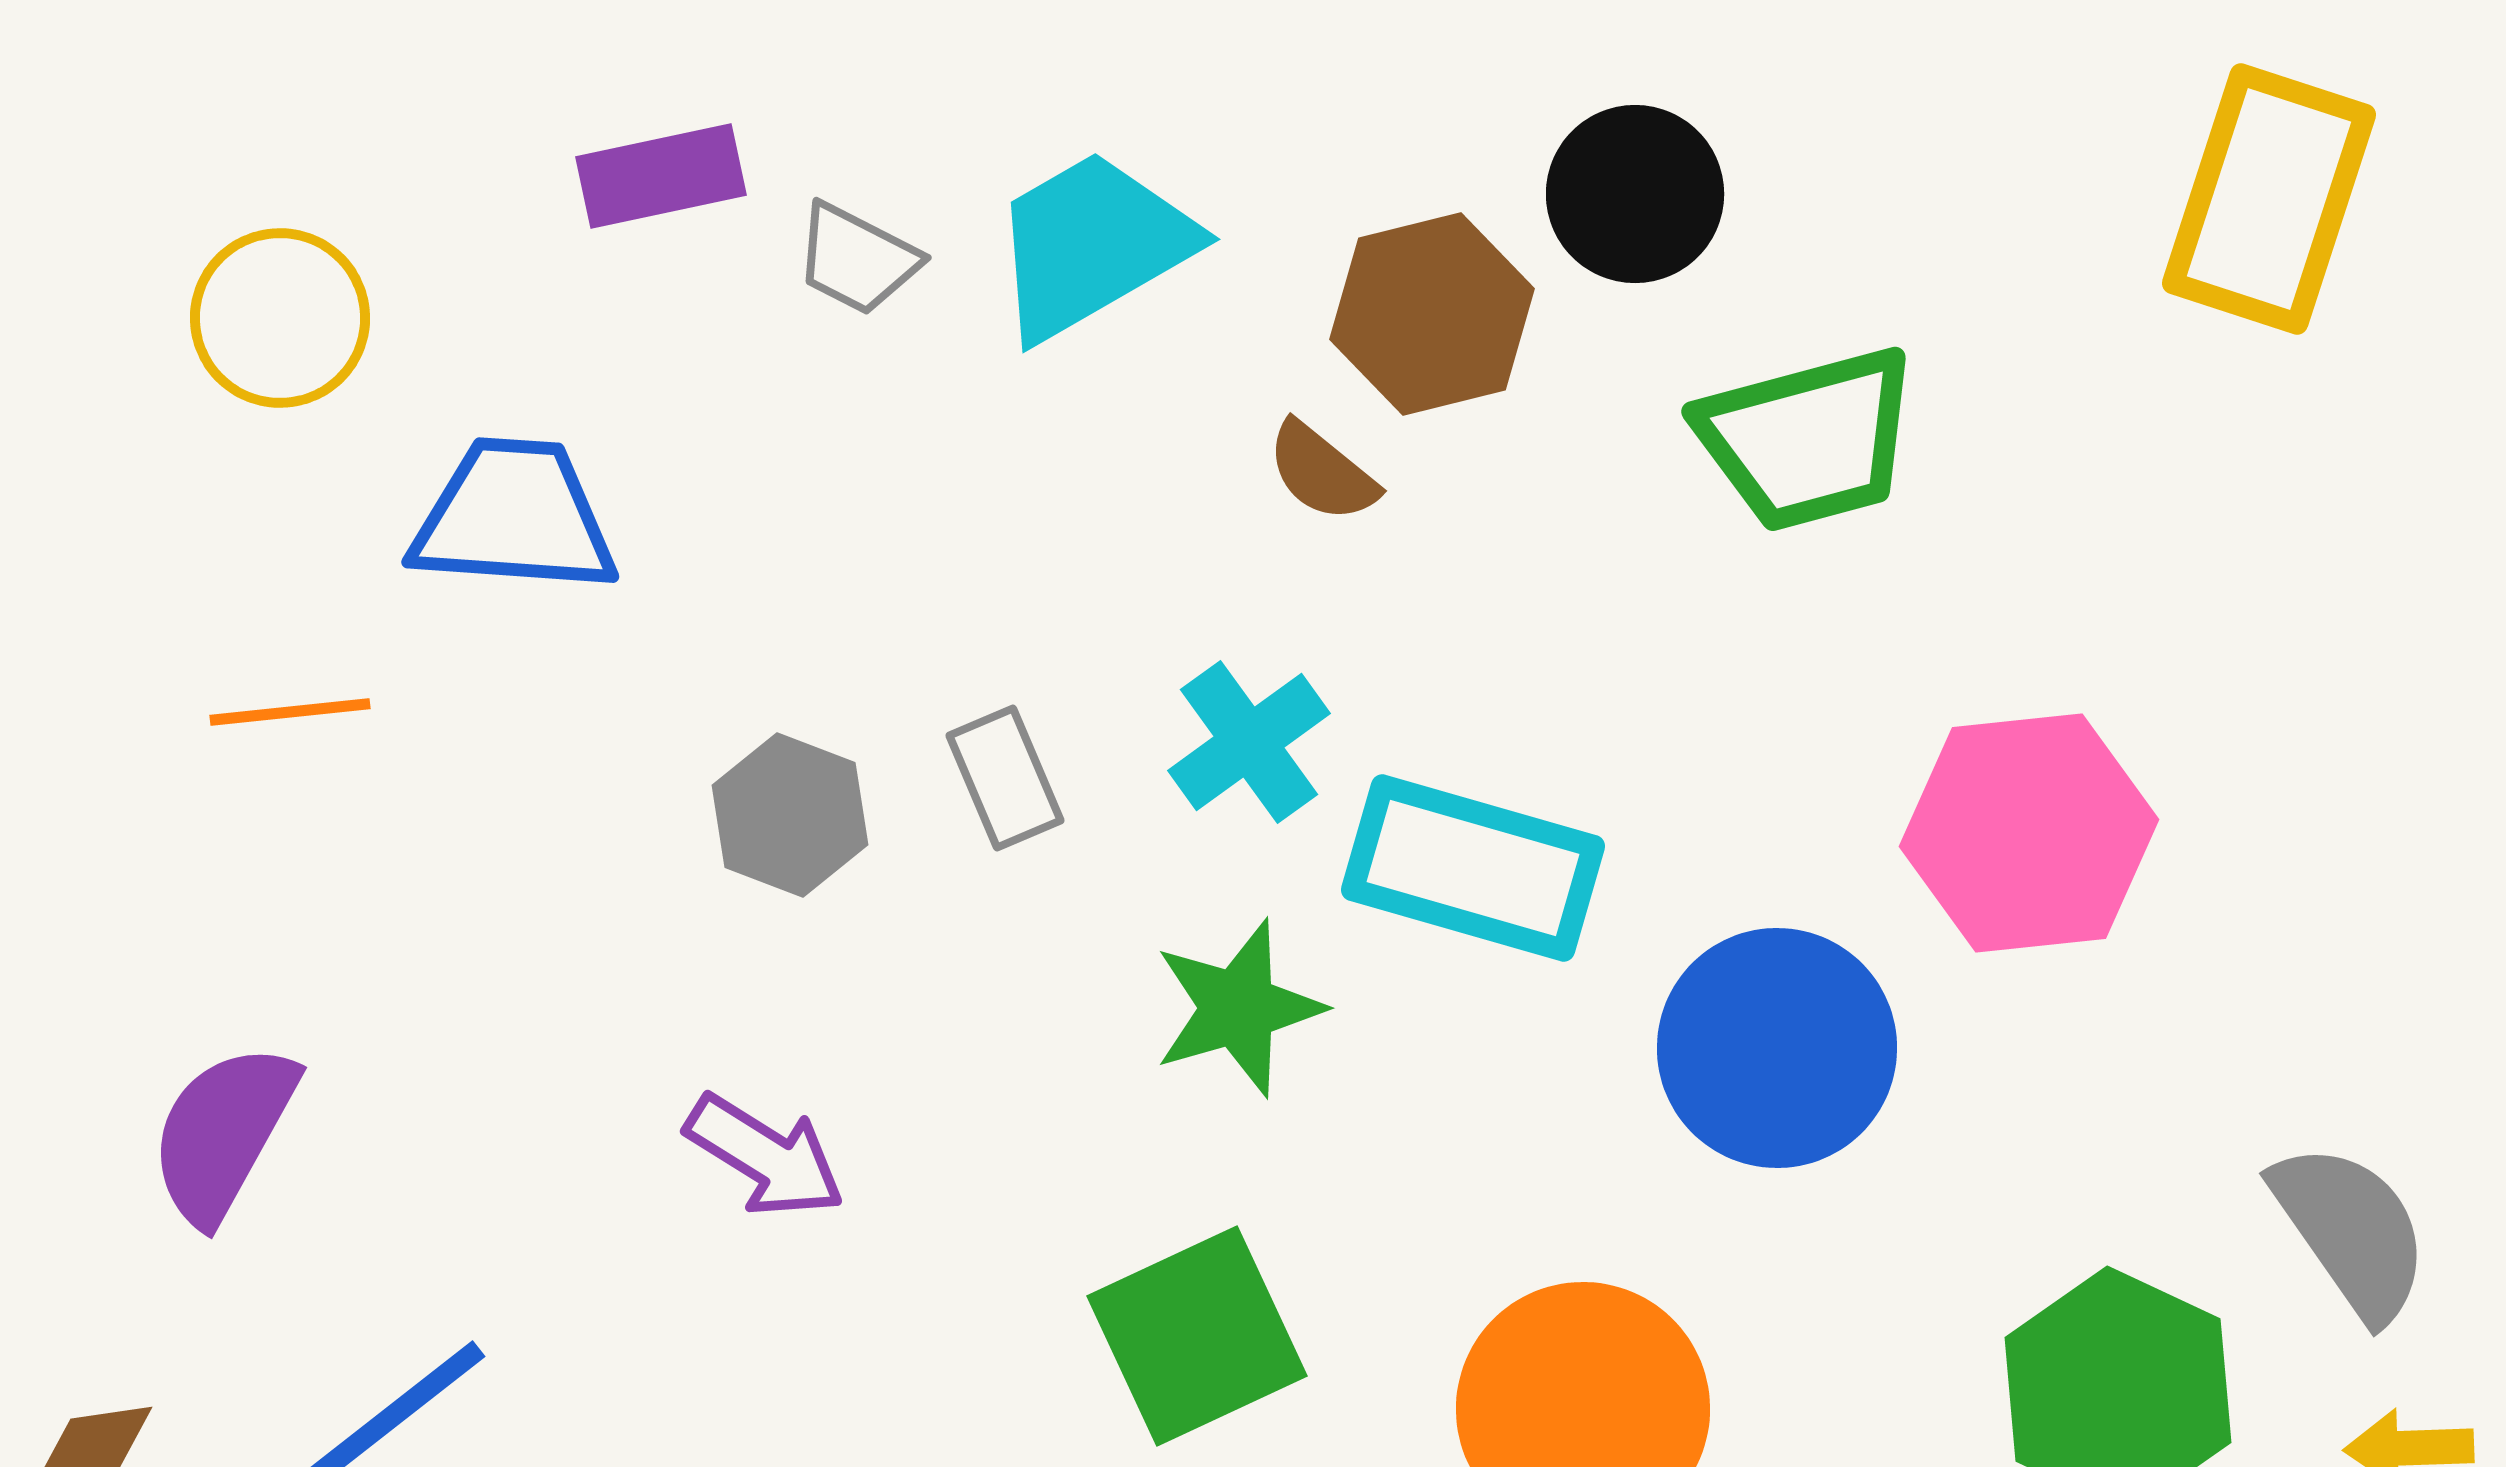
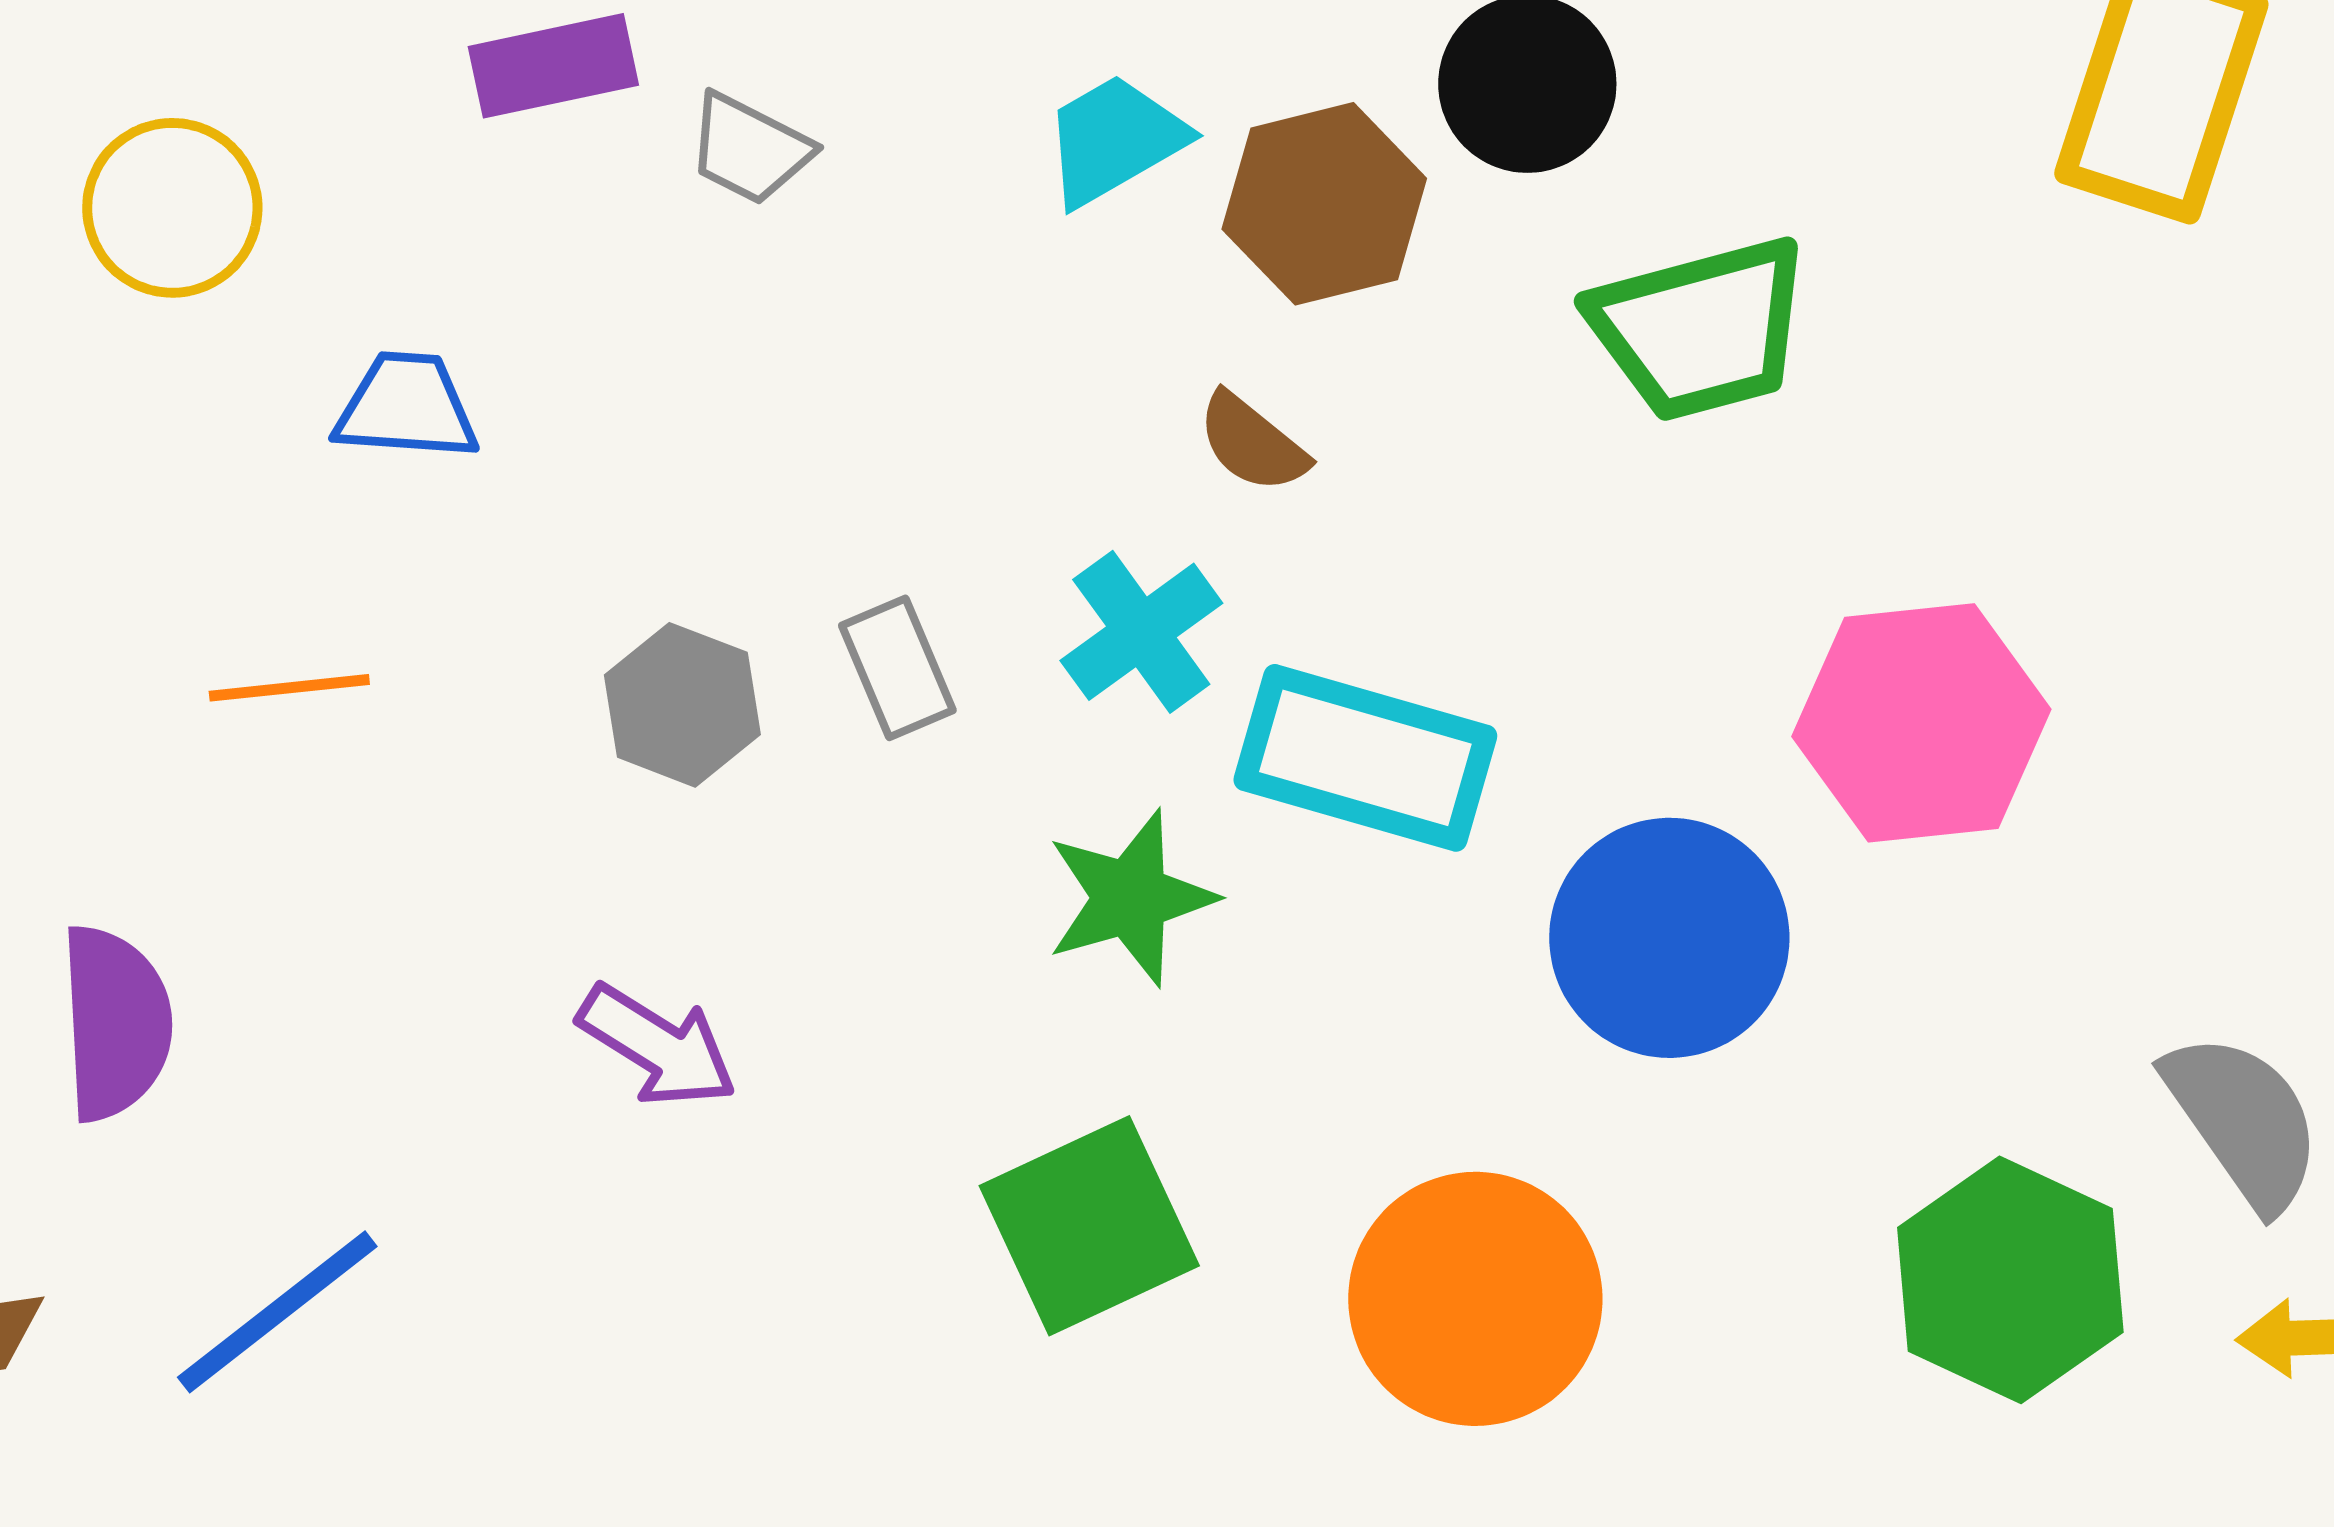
cyan trapezoid: (1092, 245) -> (1114, 140), moved, size x0.7
brown semicircle: (1322, 472) -> (1252, 443), moved
blue trapezoid: (514, 517) -> (406, 407), size x0.7
orange line: (290, 712) -> (289, 688), moved
purple semicircle: (223, 1133) -> (115, 1023), turned 148

